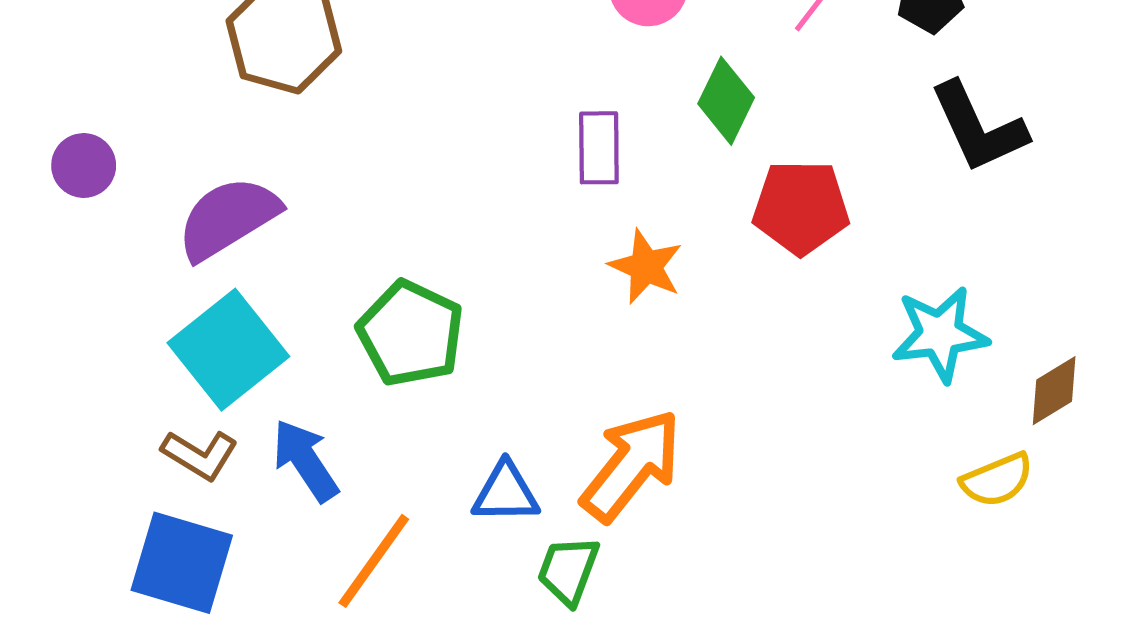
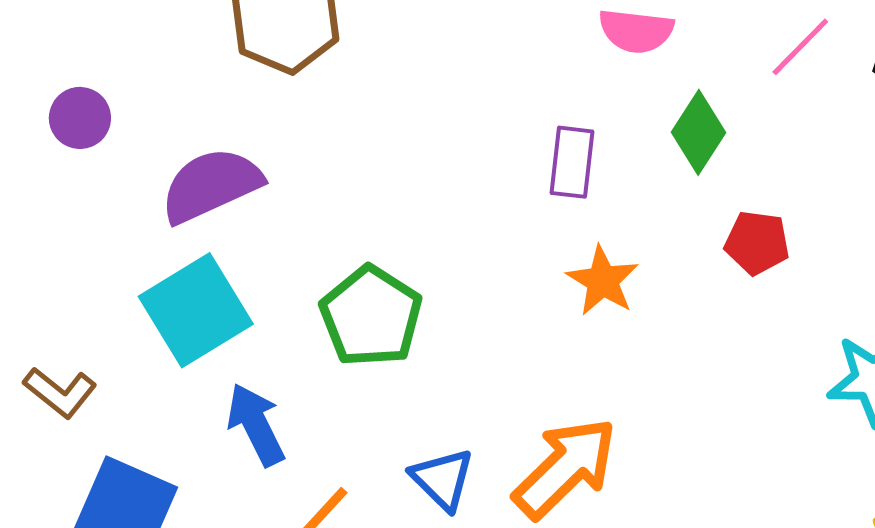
red pentagon: (801, 207) -> (757, 243), size x0.7
brown L-shape: (200, 455) -> (60, 392), moved
blue triangle: (506, 493) -> (442, 479), turned 38

